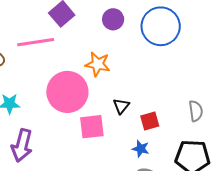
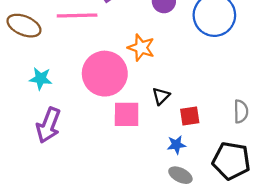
blue star: (141, 149) -> (176, 145), turned -30

